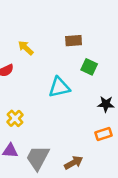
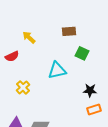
black star: (106, 104) -> (90, 90), moved
yellow cross: (15, 118) -> (23, 87), moved

